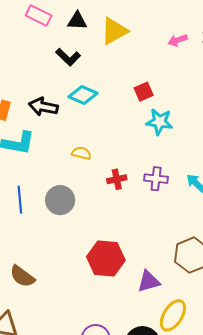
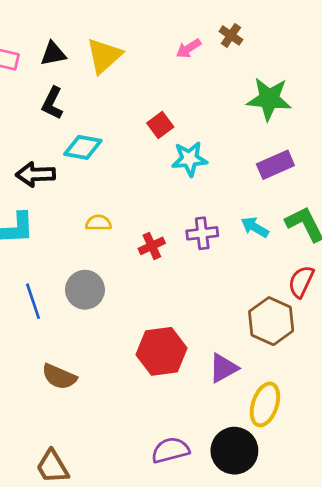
black L-shape: (68, 57) -> (52, 103), turned 85
brown semicircle: (22, 276) -> (59, 377), moved

